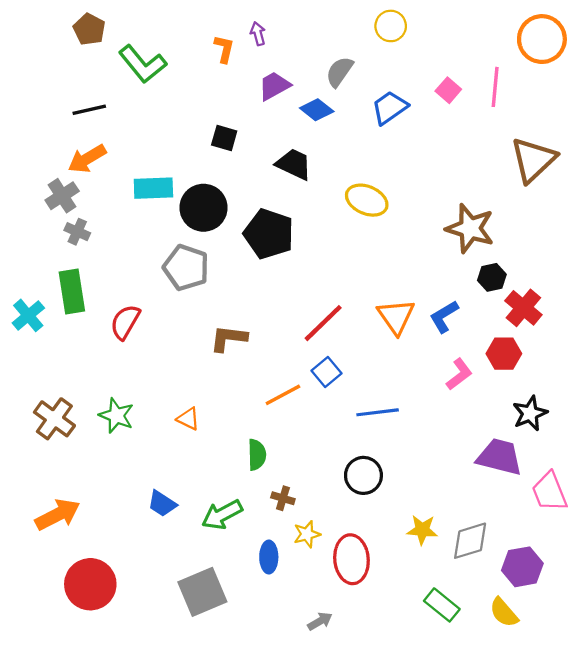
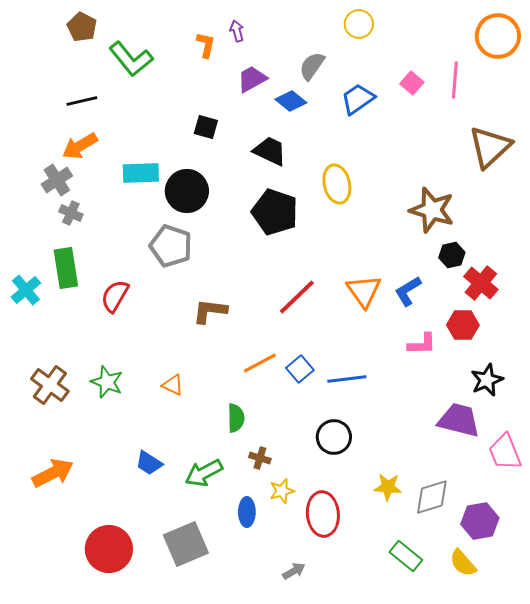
yellow ellipse: (367, 200) -> (337, 184), turned 54
black pentagon: (269, 234) -> (275, 212), moved
blue square: (326, 372) -> (300, 369), moved
pink L-shape: (459, 374) -> (422, 344), turned 36
red circle: (90, 584) -> (109, 549), moved

